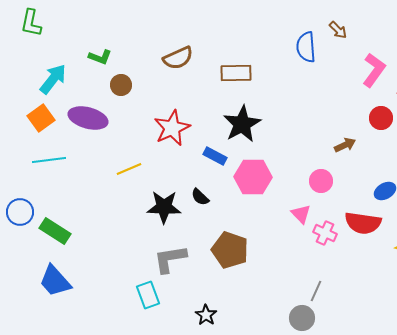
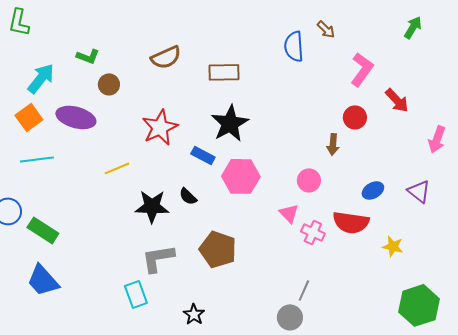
red circle: (381, 118) -> (355, 117), moved
brown arrow: (345, 145) -> (333, 144), turned 120

